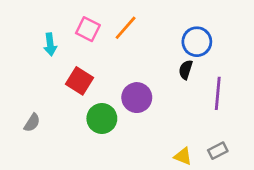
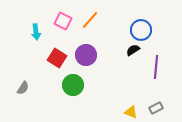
black semicircle: (186, 70) -> (133, 50), turned 40
purple circle: (137, 98) -> (86, 55), moved

